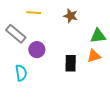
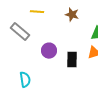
purple circle: (37, 50) -> (49, 51), moved
cyan semicircle: (21, 73) -> (25, 80), moved

